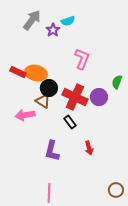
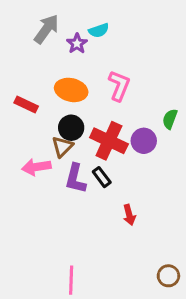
orange ellipse: (36, 73) -> (71, 90), moved
brown triangle: (43, 101) -> (62, 147), turned 42
purple L-shape: (52, 151) -> (76, 179), moved

